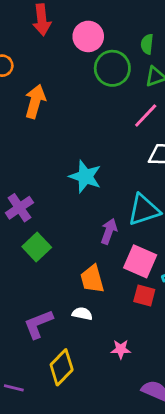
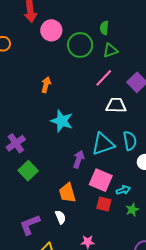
pink circle: (88, 36) -> (51, 30), moved
orange arrow: (35, 101) -> (46, 85), moved, size x0.7
white semicircle: (82, 314) -> (60, 217), turned 56

